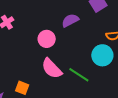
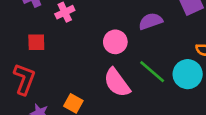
green line: (79, 75) -> (152, 72), moved

